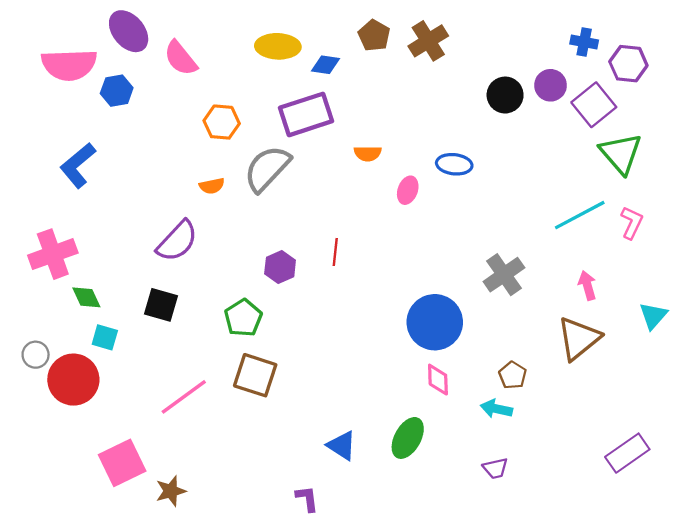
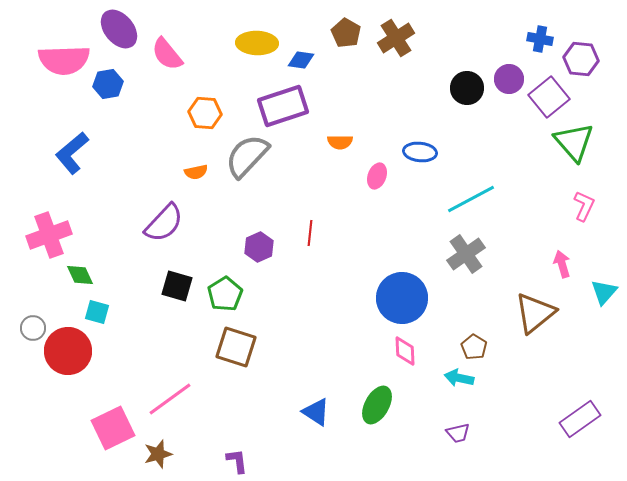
cyan line: (580, 215) -> (471, 199), moved
pink arrow: (587, 285) -> (562, 264), moved
black square: (161, 305) -> (177, 286), moved
pink line: (184, 397) -> (170, 399), moved
purple L-shape: (307, 499) -> (237, 461), moved

